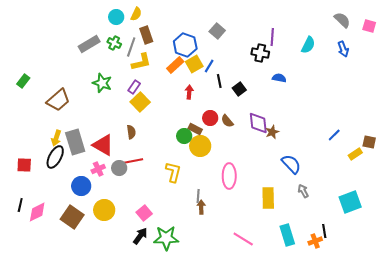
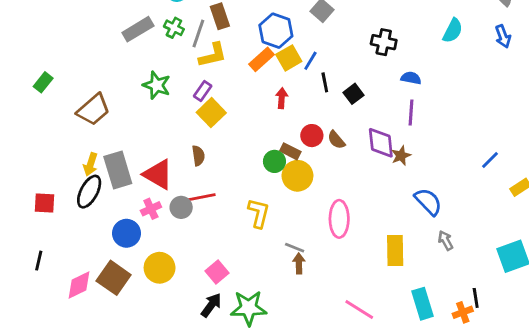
purple line: (272, 37) -> (411, 113), moved
gray line: (198, 196) -> (295, 248), turned -72
pink diamond: (37, 212) -> (79, 285), moved

